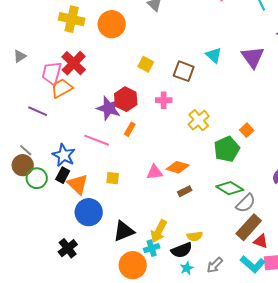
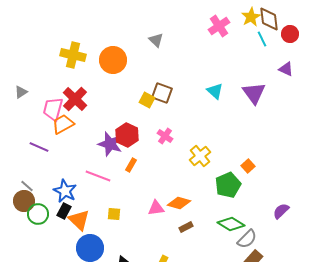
brown square: (184, 71) -> (162, 93), moved
pink cross: (164, 100) -> (165, 136), turned 35

